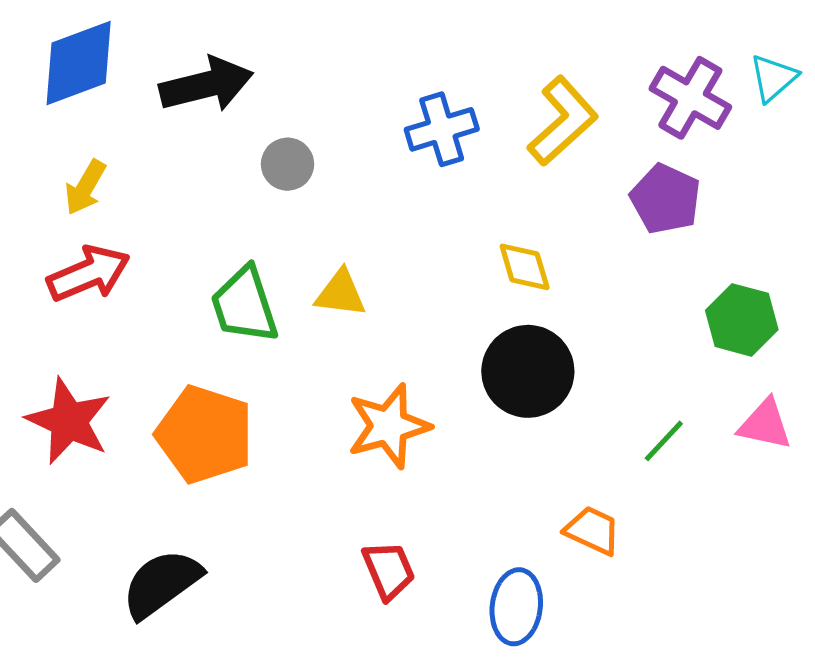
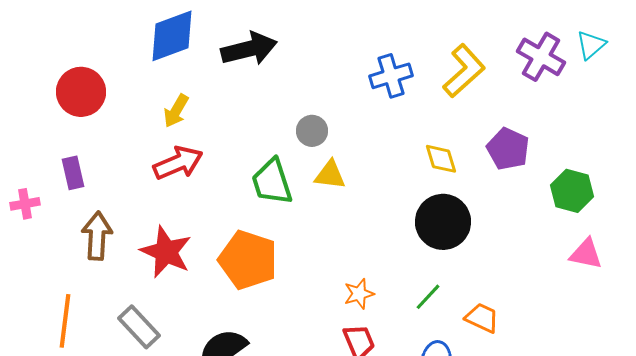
gray circle: (288, 164) -> (312, 131), moved
purple pentagon: (665, 199) -> (508, 149), moved
orange star: (389, 426) -> (359, 294), moved, size x0.6
green line: (664, 441) -> (428, 297), moved

